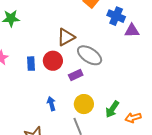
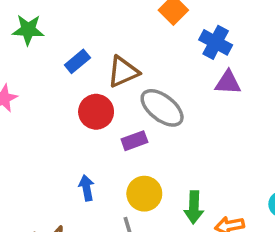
purple triangle: (132, 31) -> (228, 83), moved
blue rectangle: (31, 64) -> (77, 61), moved, turned 48
green arrow: (112, 109) -> (194, 207), turned -36

